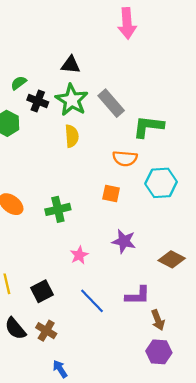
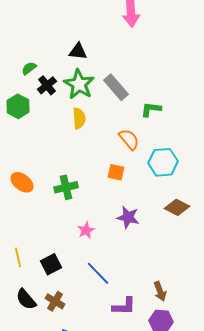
black cross: (38, 101) -> (47, 85), turned 30
green L-shape: (148, 127) -> (151, 109), size x0.7
orange semicircle: (125, 158) -> (129, 139), turned -135
brown diamond: (172, 259) -> (177, 207), moved
purple L-shape: (138, 296) -> (124, 306), moved

